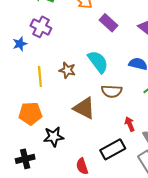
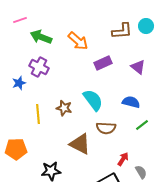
purple rectangle: (108, 23) -> (103, 63), turned -66
orange pentagon: (30, 113) -> (16, 149), moved
red arrow: (130, 124) -> (123, 159), turned 56

